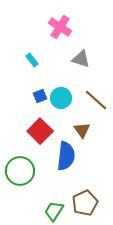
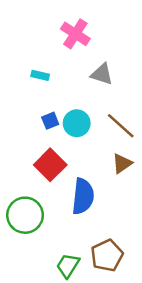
cyan rectangle: (32, 60) -> (40, 75), turned -40
brown triangle: (82, 130) -> (122, 164), moved, turned 30

